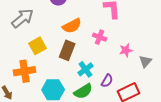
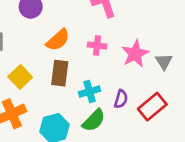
pink star: (126, 50) -> (135, 54), size x1.5
cyan cross: (85, 69) -> (90, 91), turned 35

